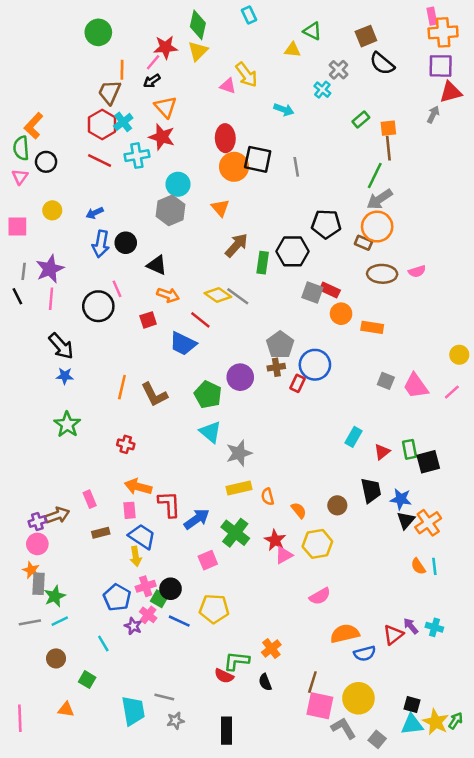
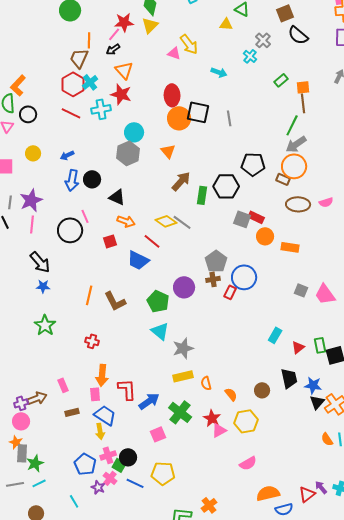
orange arrow: (138, 487) -> (102, 375), turned -100

